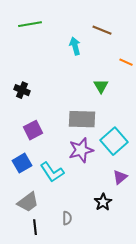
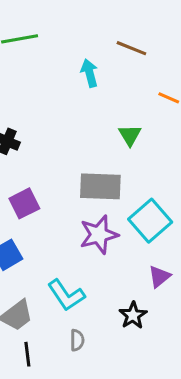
cyan L-shape: (52, 172) -> (66, 295), moved

